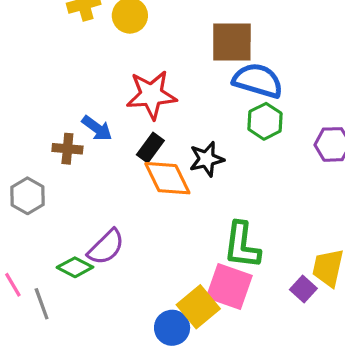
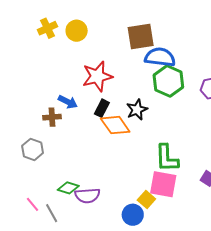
green hexagon: (265, 121) -> (168, 81), size x1.4
purple semicircle: (106, 247) -> (87, 196), moved, turned 50
yellow square: (198, 307) -> (146, 199), size x0.7

